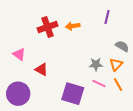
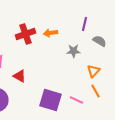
gray semicircle: (122, 46) -> (100, 41), moved
gray star: (96, 64) -> (74, 51), moved
pink line: (99, 84) -> (76, 100), moved

